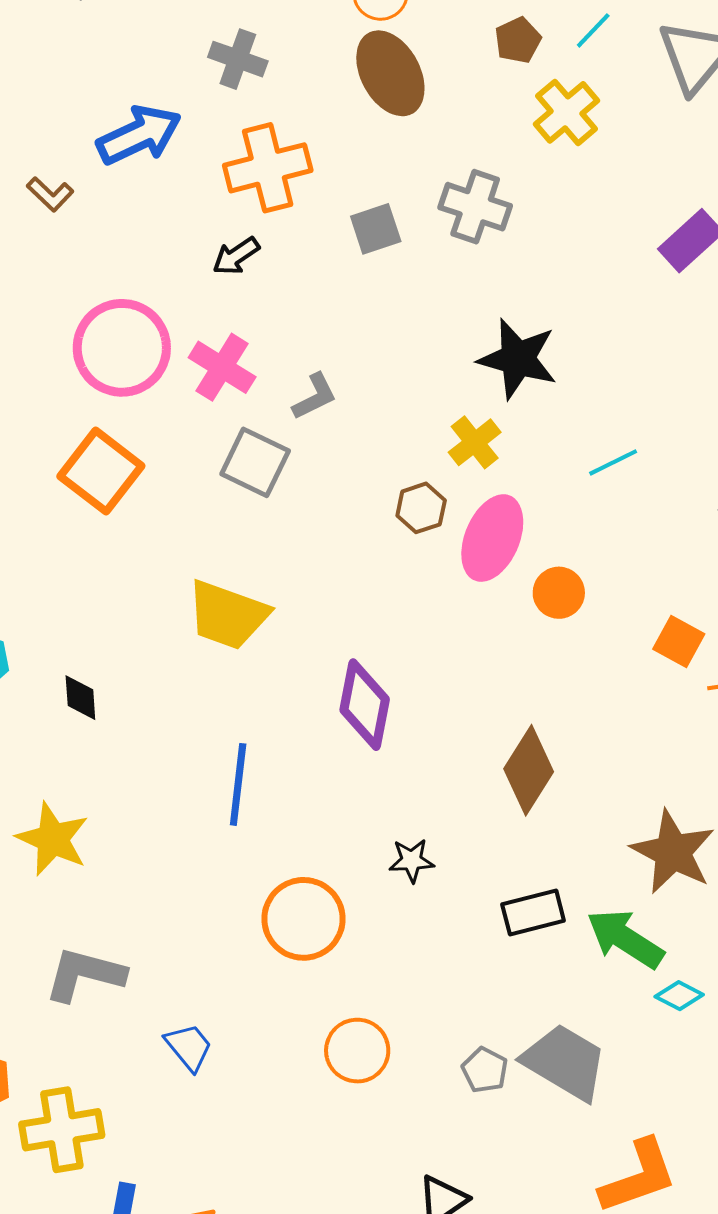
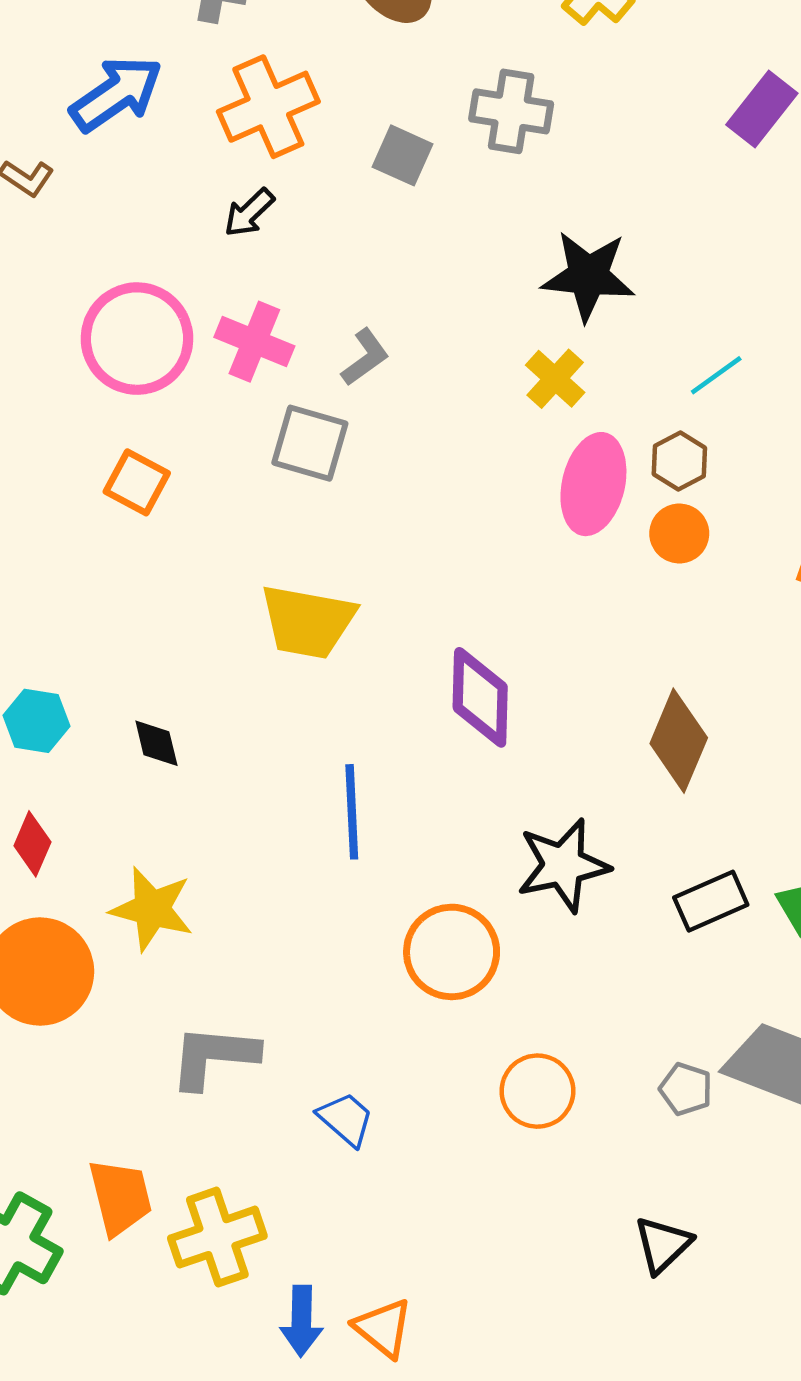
gray square: (376, 229) -> (402, 155), turned -38
orange square: (101, 471) -> (137, 482), size x0.7
brown hexagon: (421, 508) -> (679, 461), moved
black star: (412, 861) -> (563, 865), size x1.8

